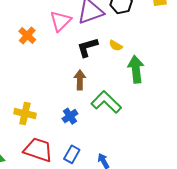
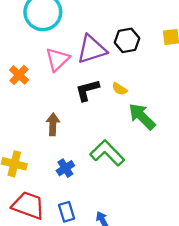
green arrow: (136, 69) -> (142, 116), turned -40
brown arrow: (80, 80) -> (53, 124), moved
blue rectangle: (72, 154) -> (67, 212), turned -48

